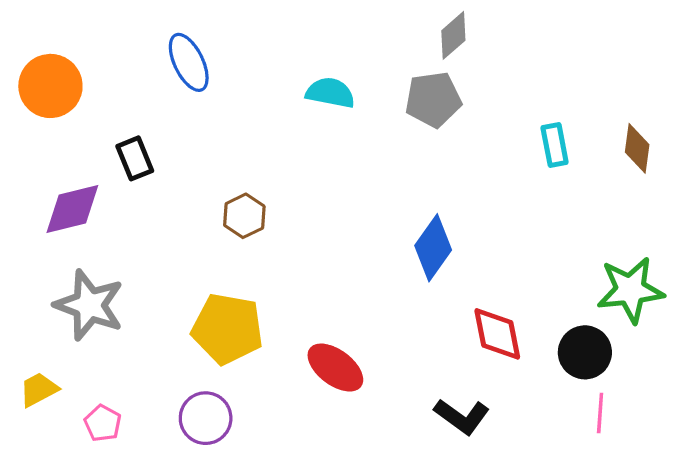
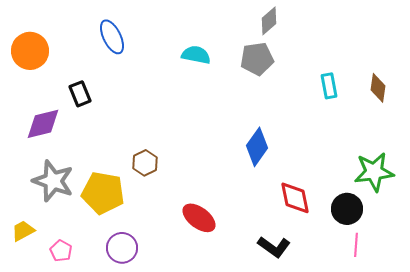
brown hexagon: (244, 216) -> (145, 163), moved
yellow pentagon: (227, 329) -> (103, 193), moved

